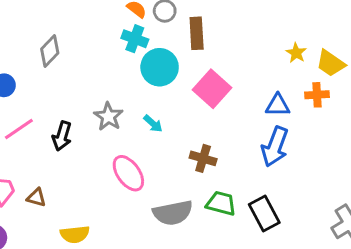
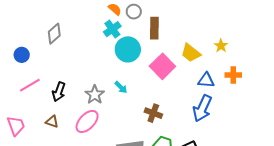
cyan cross: (135, 39) -> (112, 29), turned 30
yellow trapezoid: (331, 63) -> (191, 53), moved
gray star: (108, 116) -> (95, 95), moved
pink ellipse: (128, 173) -> (87, 121), moved, turned 75
brown triangle: (36, 198) -> (52, 122), moved

